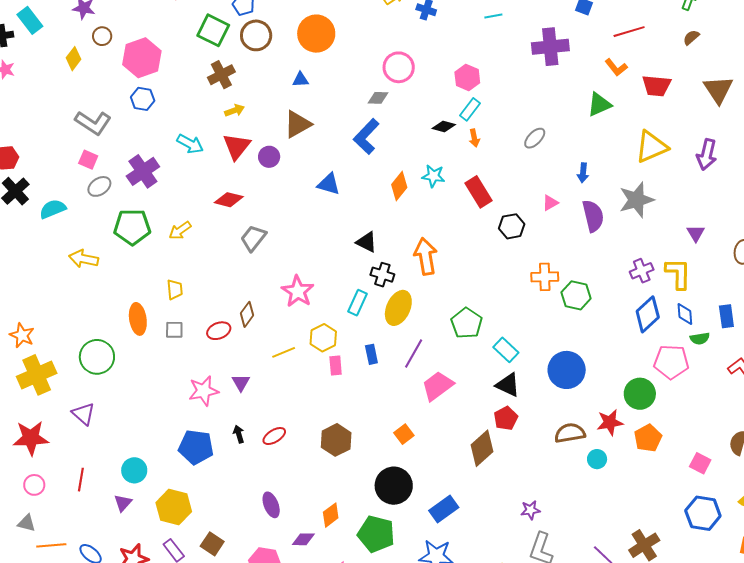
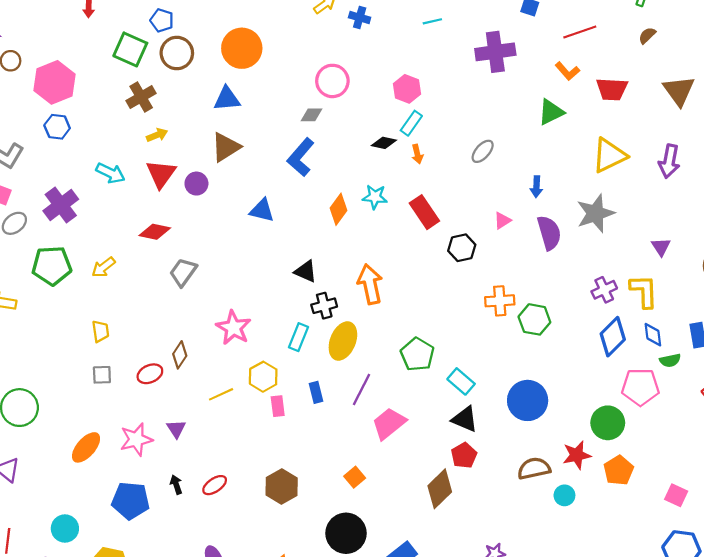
blue triangle: (300, 80) -> (227, 99), size x1.5
black cross: (382, 275) -> (324, 306), turned -30
orange ellipse: (138, 319) -> (86, 447), moved, turned 52

